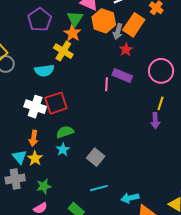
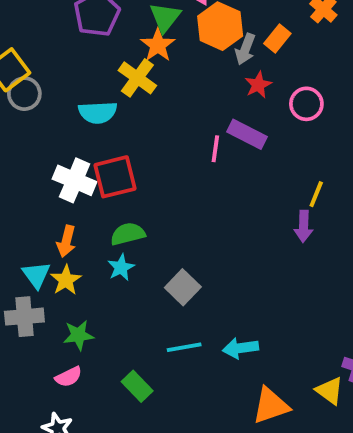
orange rectangle: (134, 25) -> (277, 39), size x0.6
pink circle: (161, 71) -> (306, 104), moved, size x0.7
cyan arrow: (130, 198) -> (241, 348), moved

